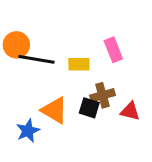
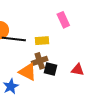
pink rectangle: (113, 50) -> (63, 20), moved
brown cross: (102, 95) -> (40, 61), moved

